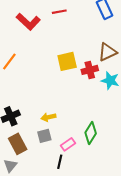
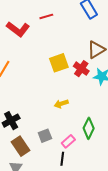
red cross: (90, 70) -> (81, 69), turned -35
yellow arrow: (48, 117) -> (61, 104), moved

